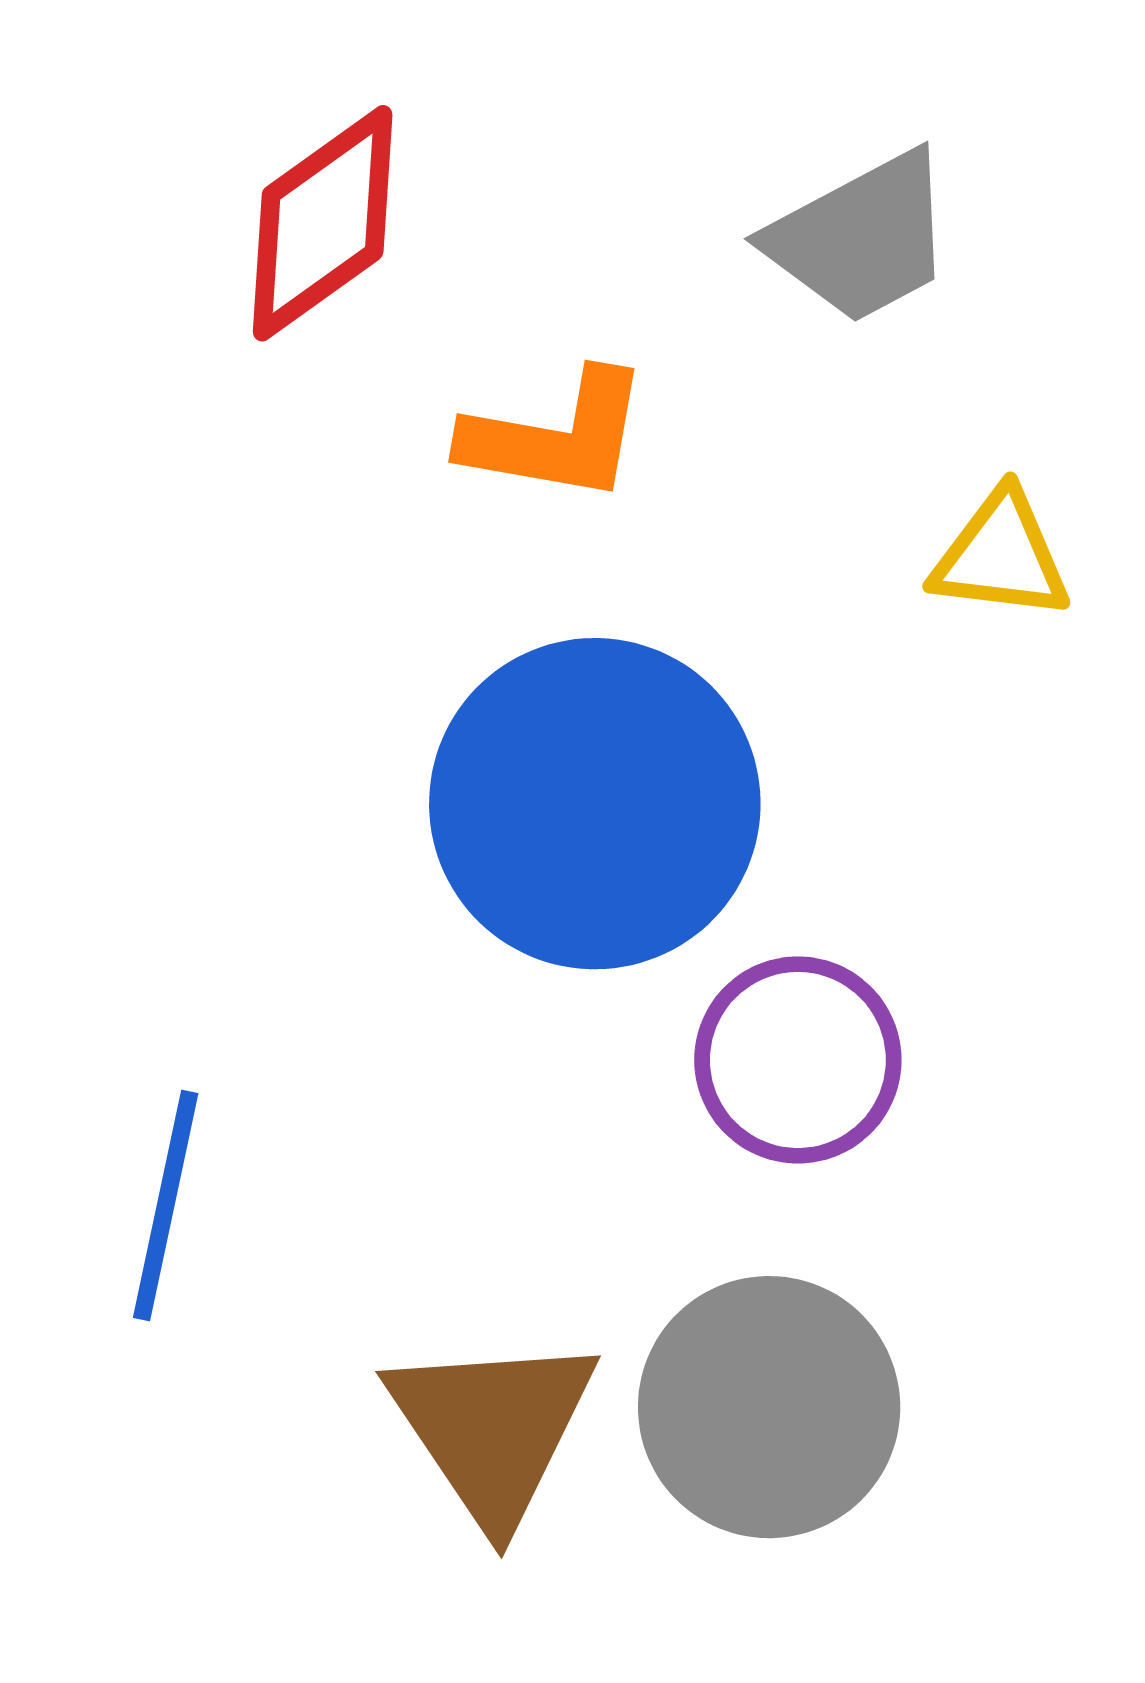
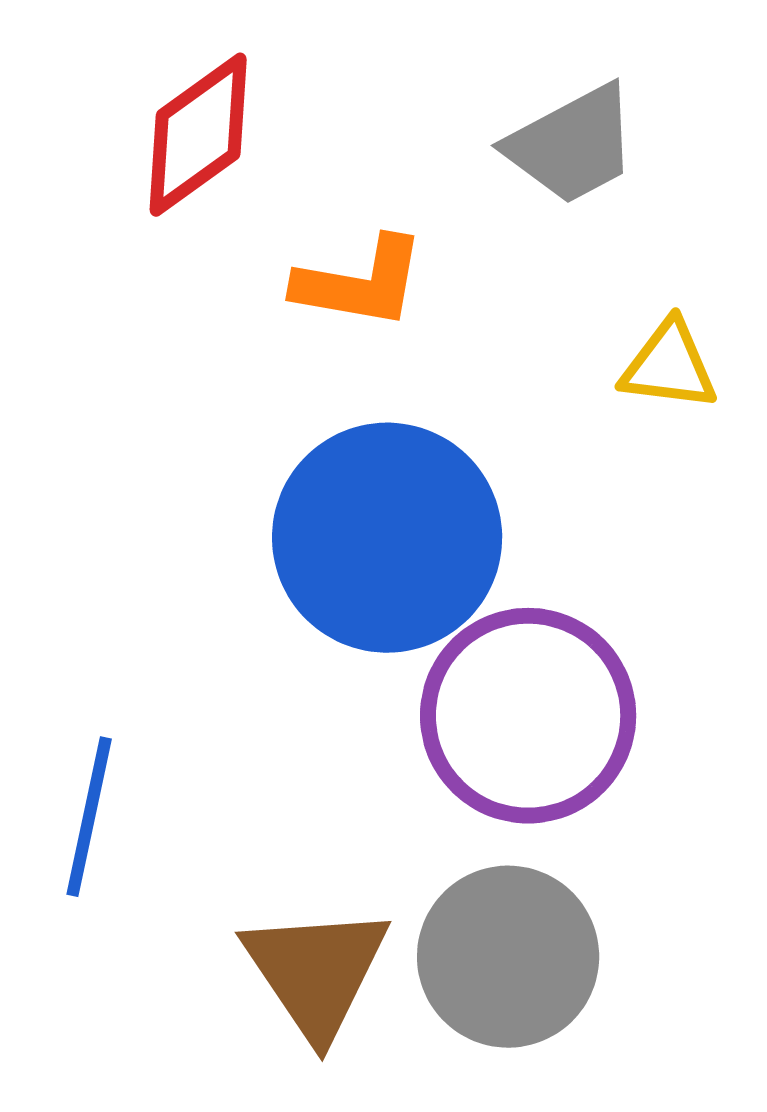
purple circle: (798, 1060) -> (528, 716), size x1.5

